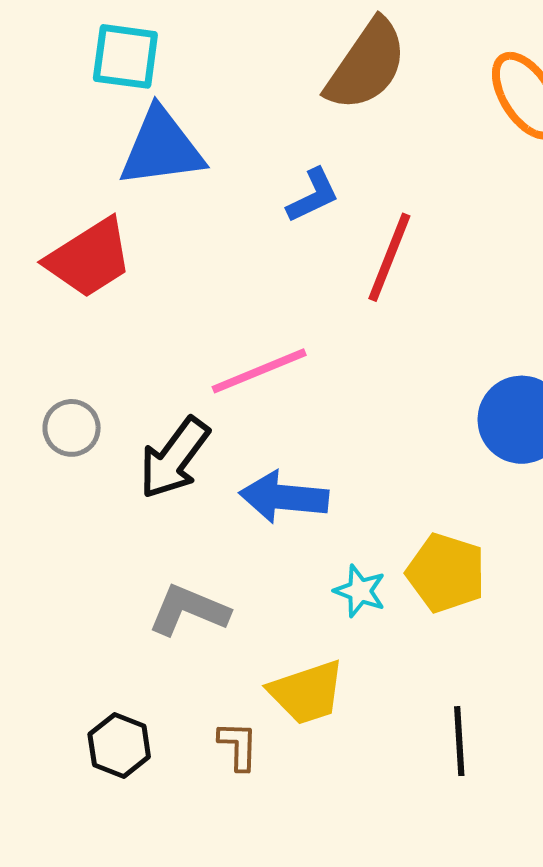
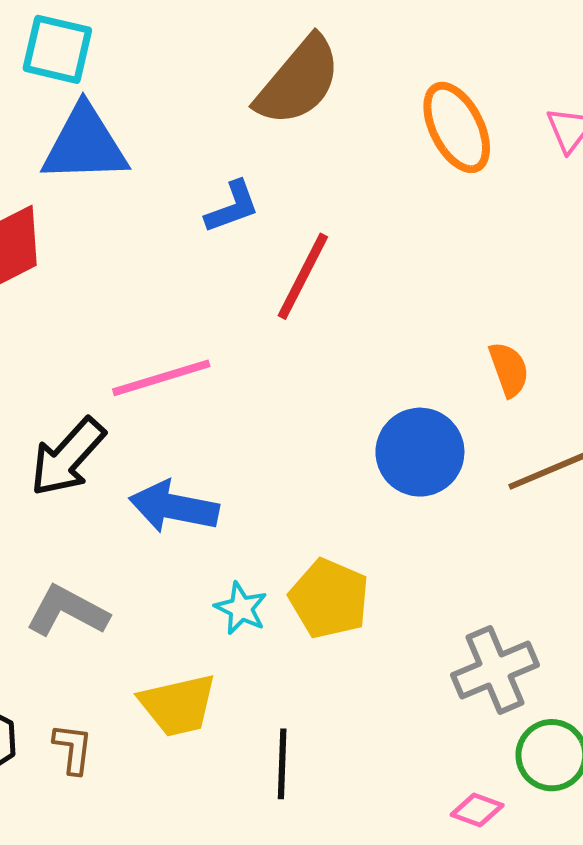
black line: (459, 741) -> (282, 764), moved
brown L-shape: (238, 746) -> (73, 749), moved

